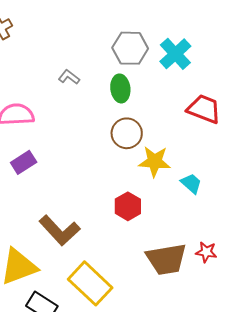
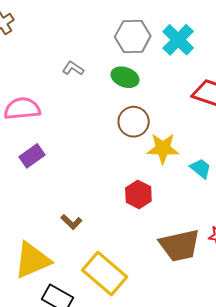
green ellipse: (120, 88) -> (125, 77), turned -60
brown L-shape: (60, 230) -> (71, 222), size x0.5

